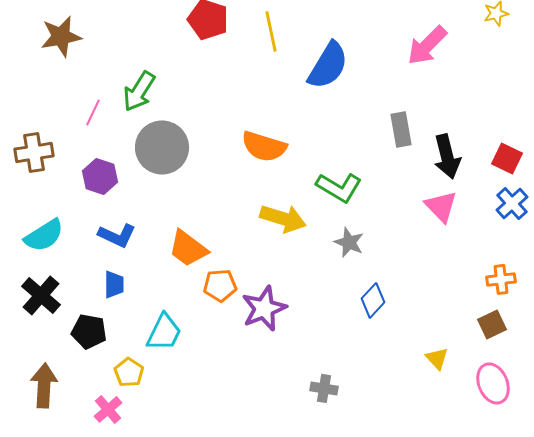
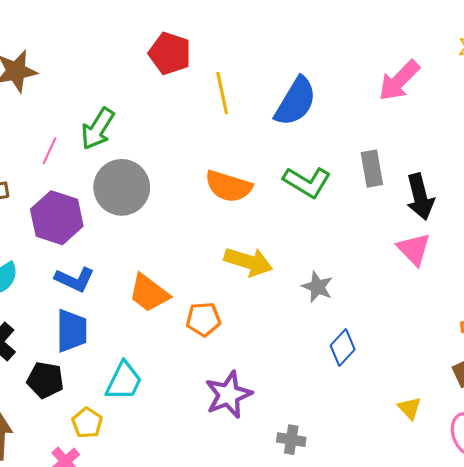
yellow line: (271, 31) -> (222, 93), moved
purple hexagon: (100, 176) -> (57, 218), size x1.4
green L-shape: (339, 187) -> (307, 182), moved
blue trapezoid: (114, 284) -> (71, 331), size x1.5
orange pentagon: (220, 285) -> (203, 319), moved
purple star: (264, 308) -> (228, 395), moved

